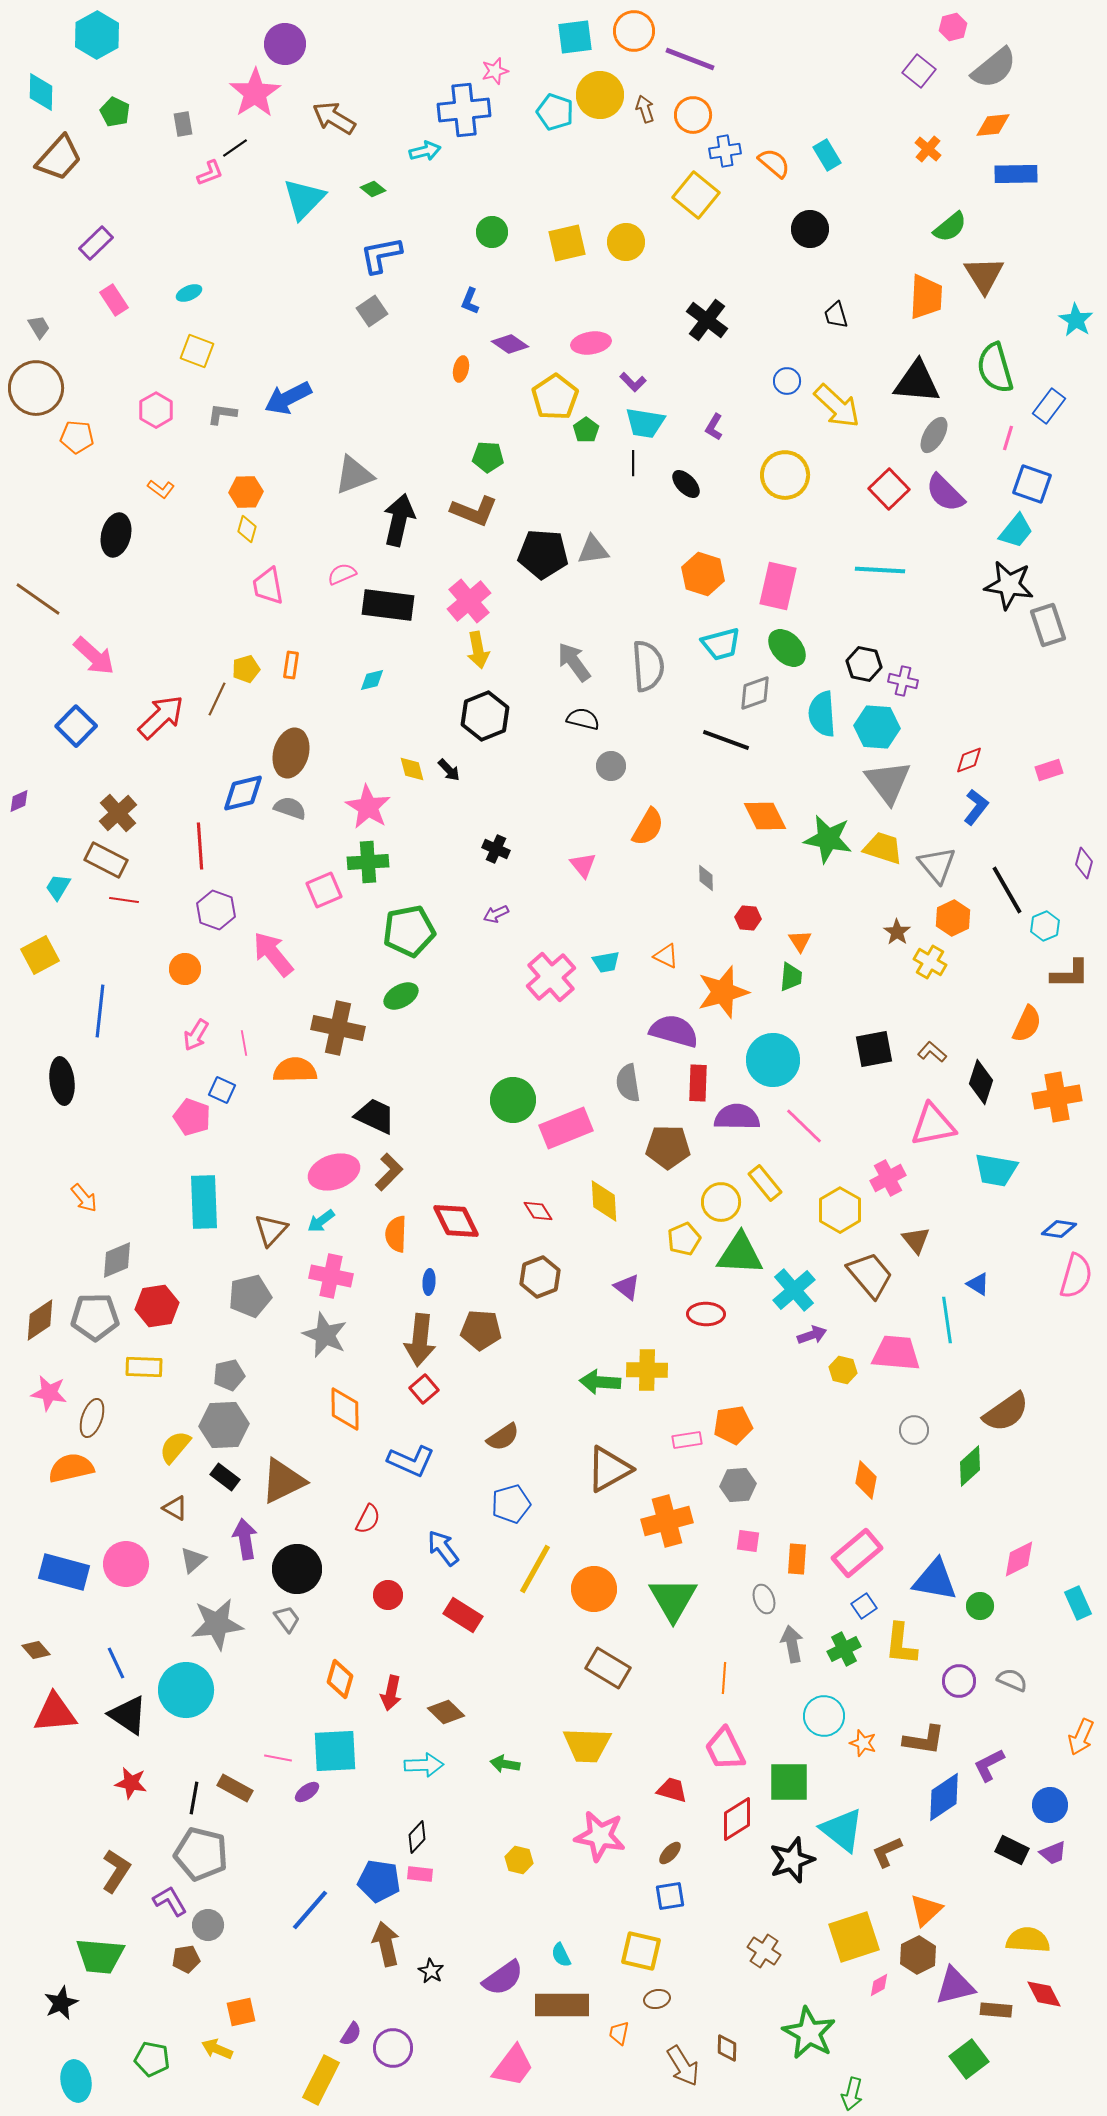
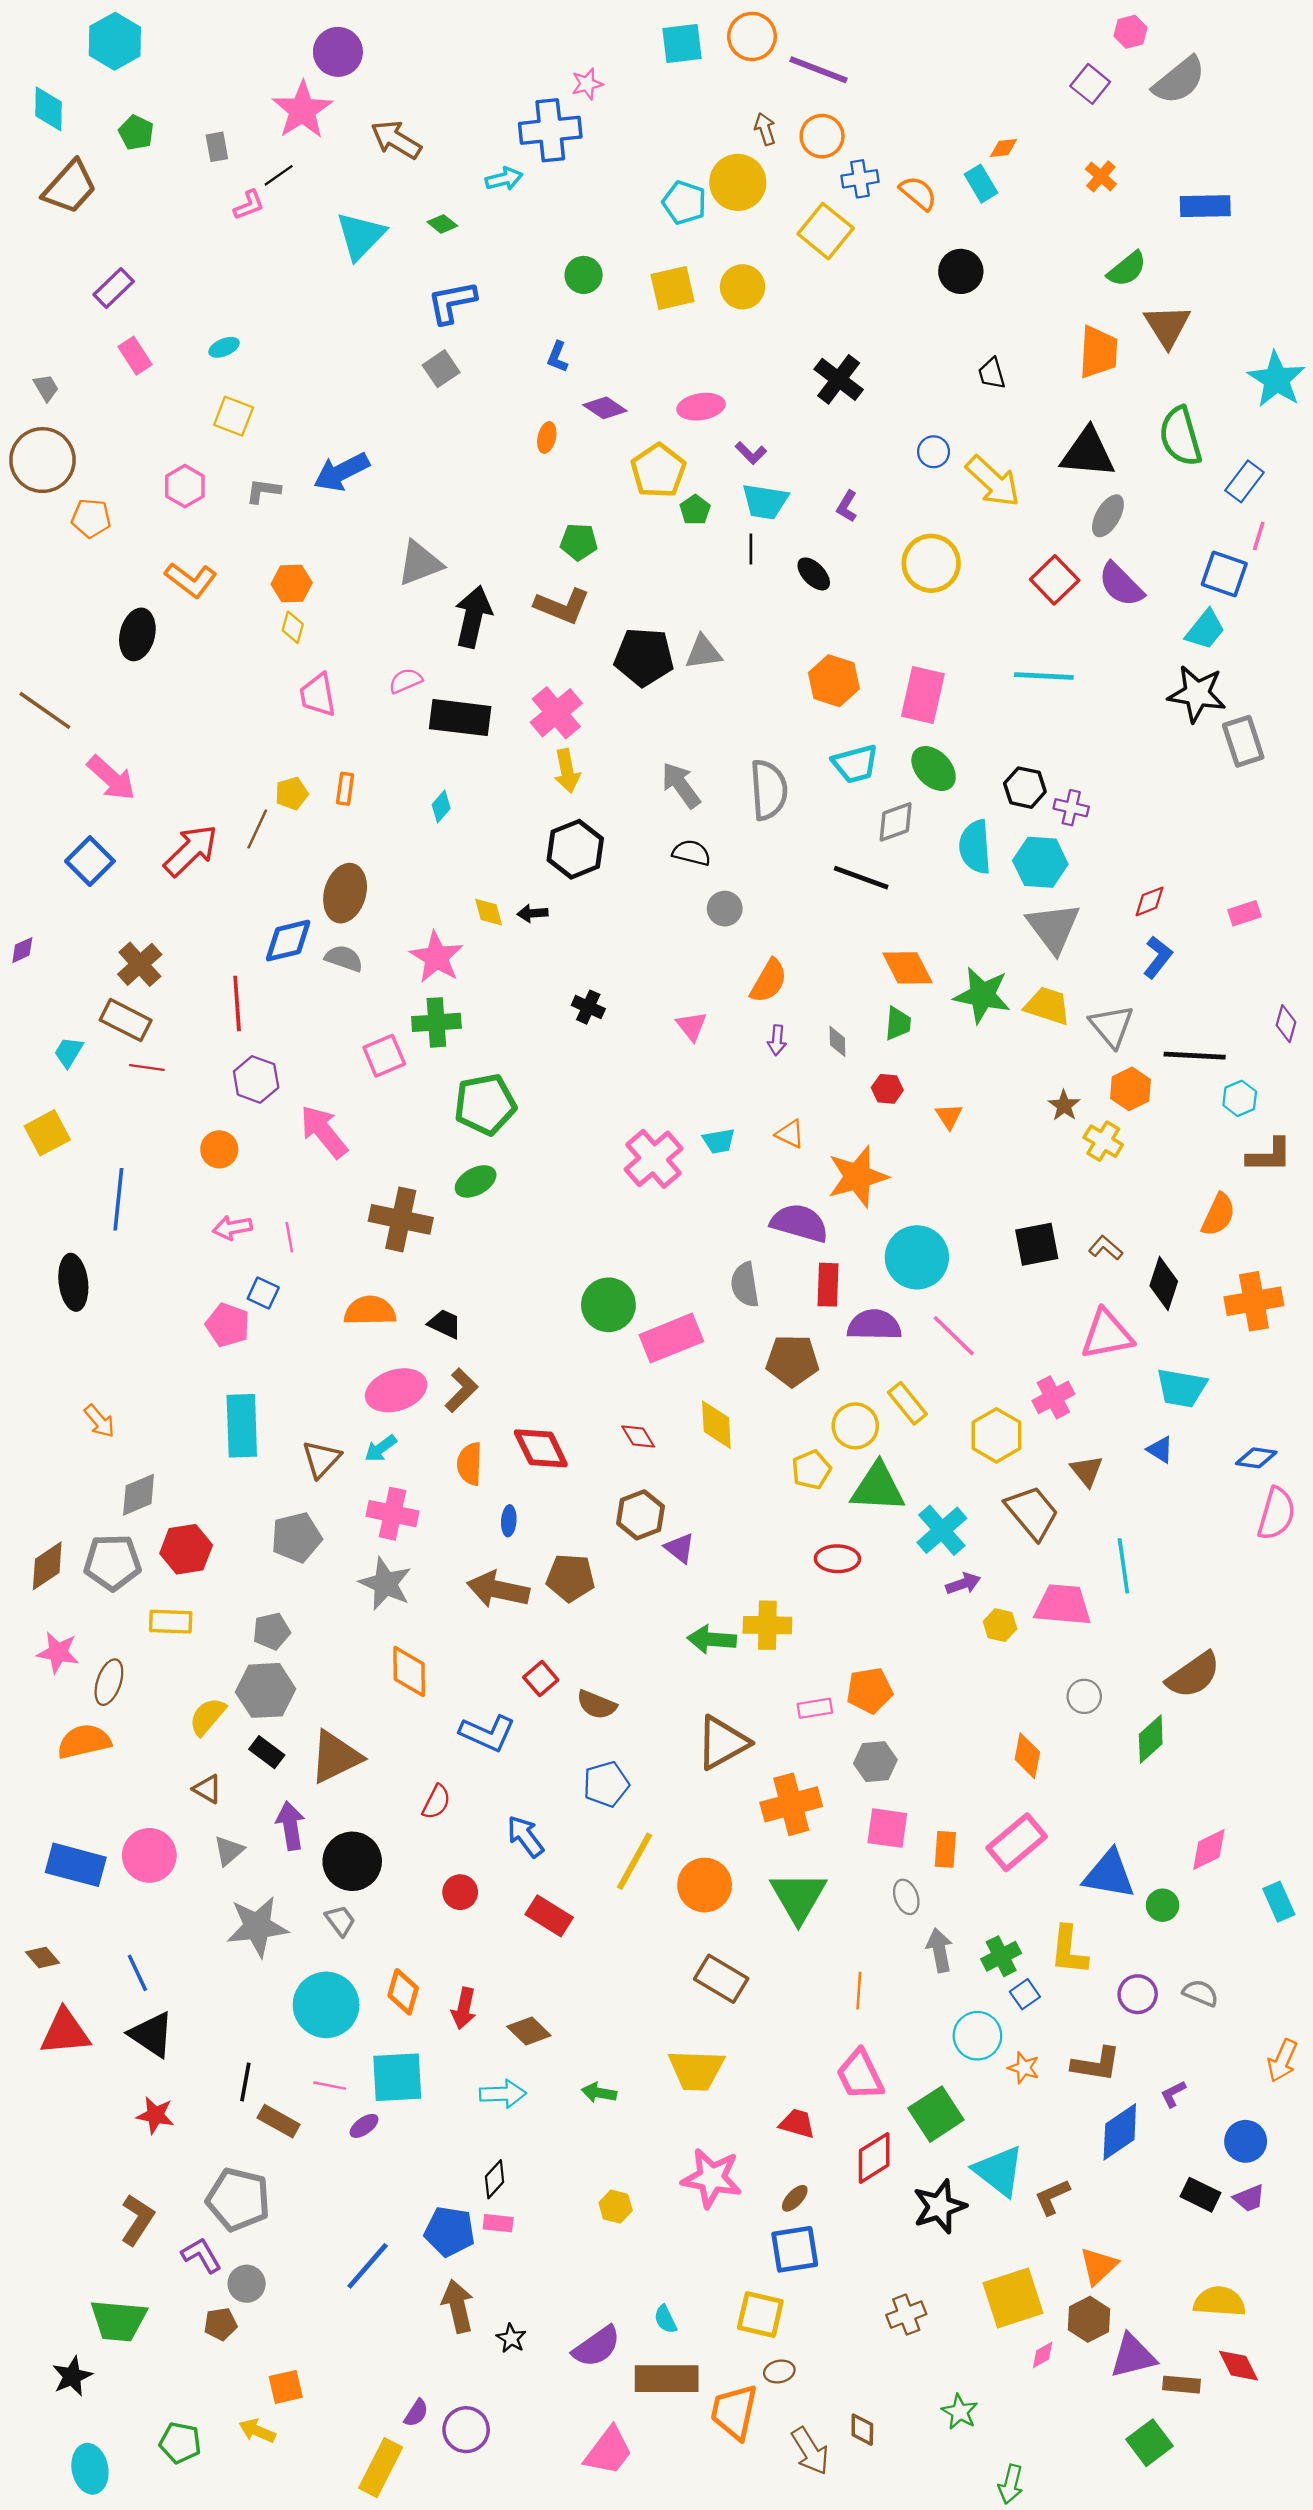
yellow circle: (600, 95) -> (738, 182), moved
cyan pentagon: (555, 112) -> (684, 203), moved
orange diamond: (993, 125) -> (1004, 148), moved, size x0.7
cyan star: (1076, 320) -> (1276, 379), size x1.4
pink line: (1008, 438) -> (1259, 536), moved
orange L-shape: (161, 489) -> (191, 580), size x1.6
cyan diamond: (372, 680) -> (441, 807), turned -36
black arrow: (449, 770) -> (533, 913), turned 130
black line: (1007, 890) -> (1195, 1056), turned -57
purple arrow: (496, 914) -> (777, 1040), moved, turned -60
green trapezoid: (791, 977) -> (898, 1024), moved
pink arrow: (196, 1035) -> (232, 1228), turned 48
orange semicircle: (295, 1070) -> (370, 1311), moved
black trapezoid: (375, 1116) -> (445, 1324), size x0.7
blue triangle: (978, 1284) -> (1160, 1450), moved
purple triangle: (627, 1287) -> (680, 1548), moved
brown arrow: (420, 1340) -> (498, 1590), turned 96
red square: (424, 1389) -> (541, 1679), moved
brown semicircle: (503, 1437) -> (597, 1705), turned 56
pink square: (748, 1541) -> (887, 1828), size x1.5
blue square: (864, 1606) -> (1025, 1994), moved
cyan circle: (186, 1690) -> (326, 2005), moved
purple L-shape: (989, 1765) -> (1173, 2094), size x0.7
green square: (789, 1782) -> (936, 2114), turned -33
black line: (194, 1798) -> (245, 2082), moved
blue square: (670, 1896) -> (795, 2249), size x1.4
brown cross: (764, 1951) -> (906, 2315), turned 36
orange trapezoid: (619, 2033) -> (734, 2412), size x2.0
green star: (809, 2033) -> (960, 2412), size x0.6

